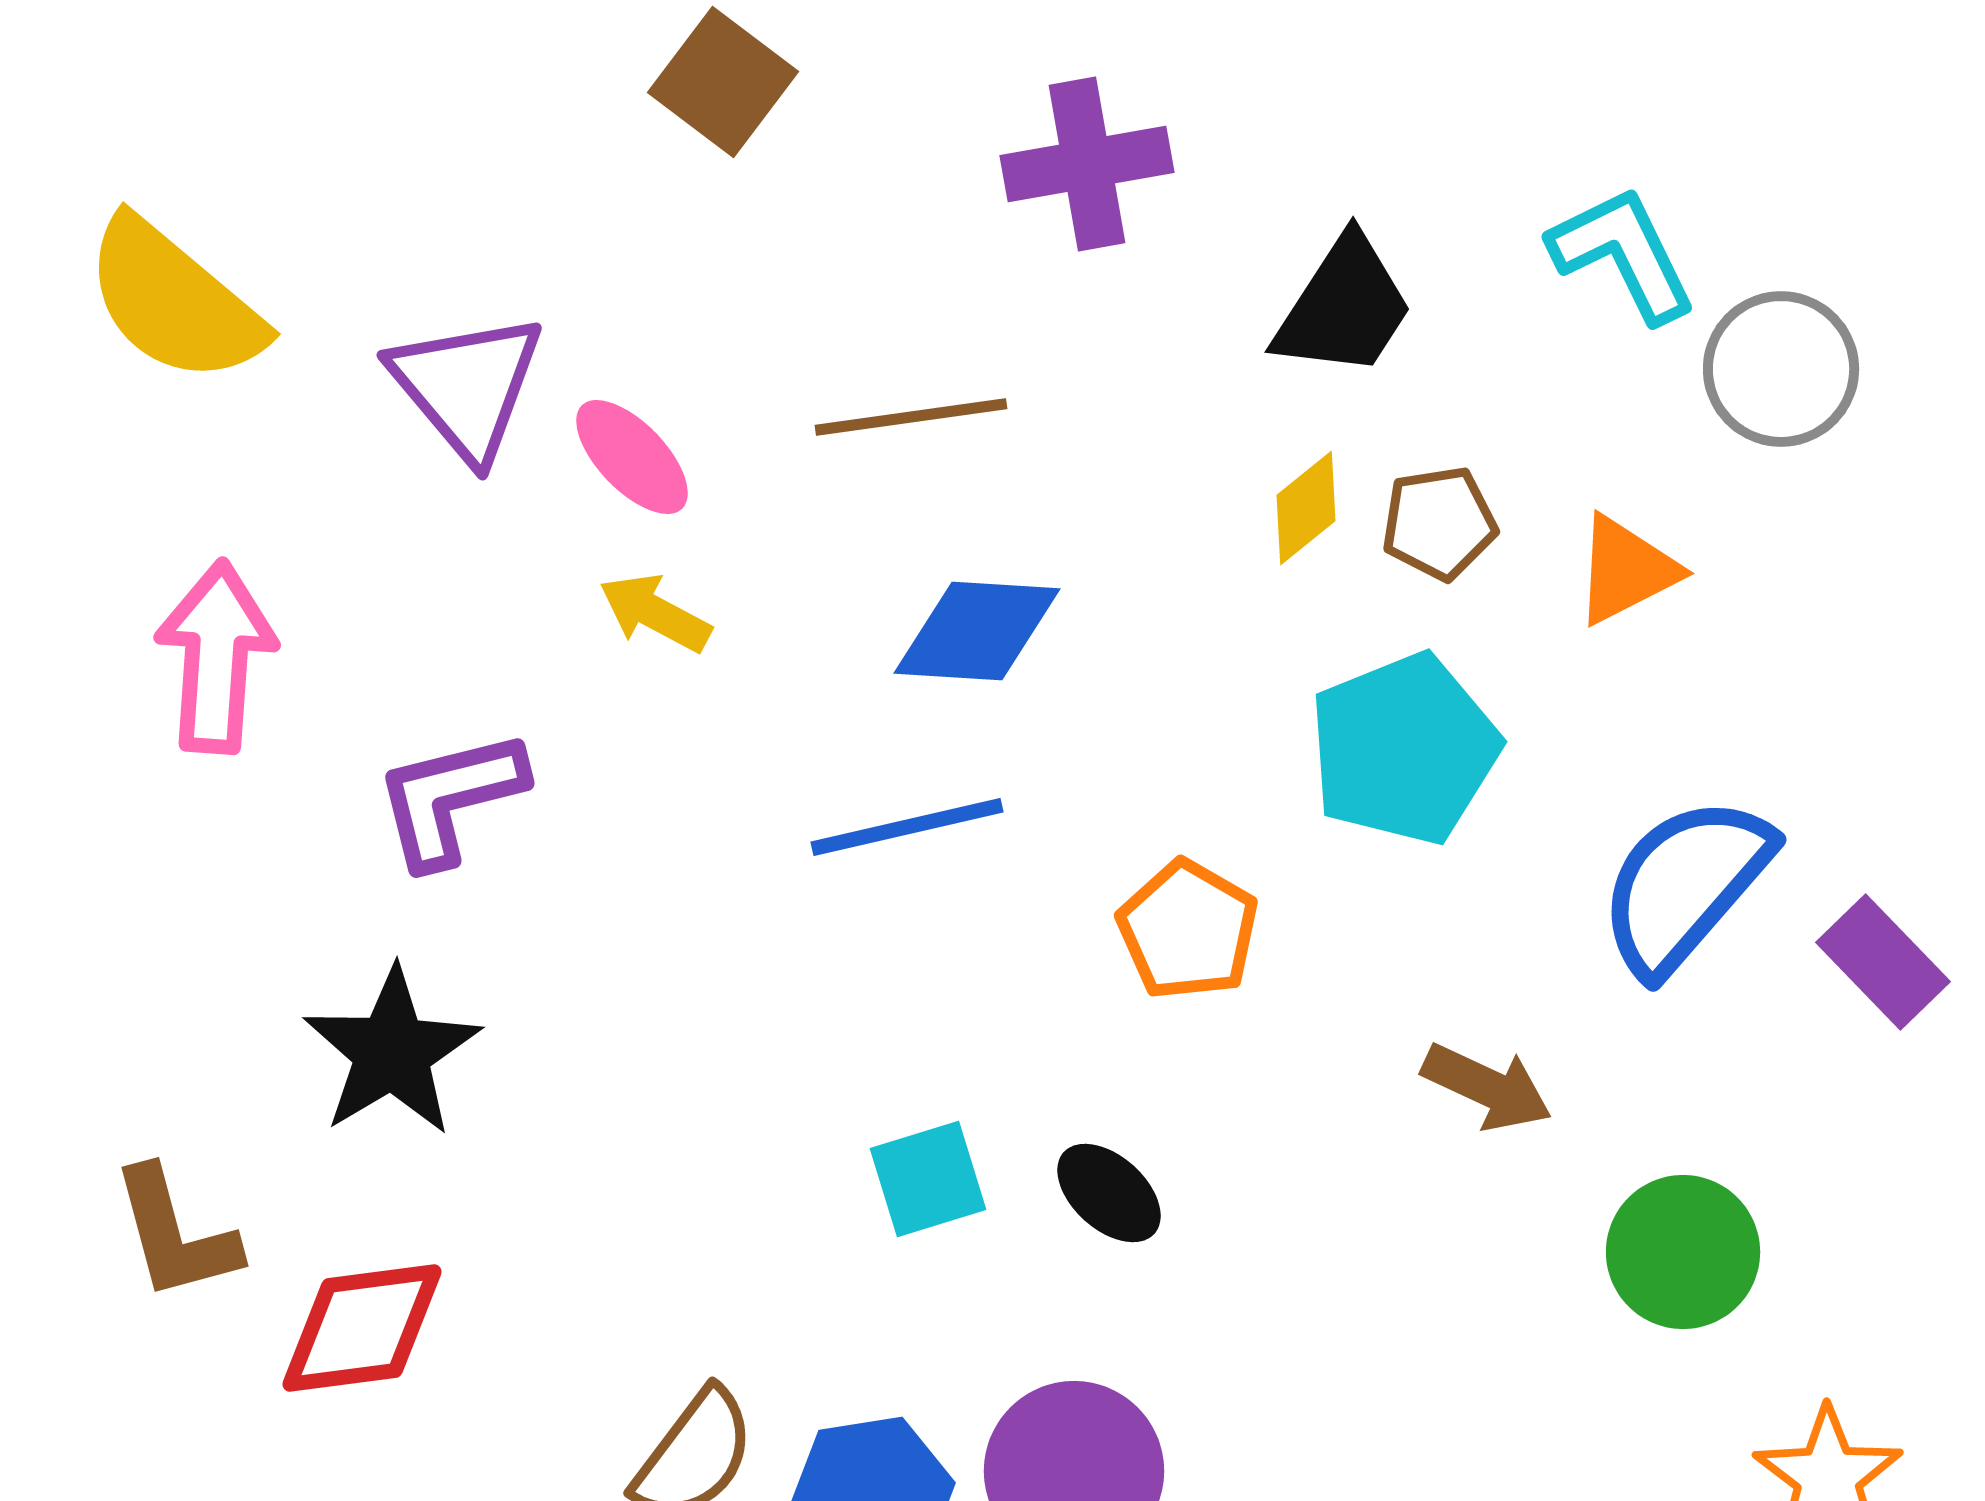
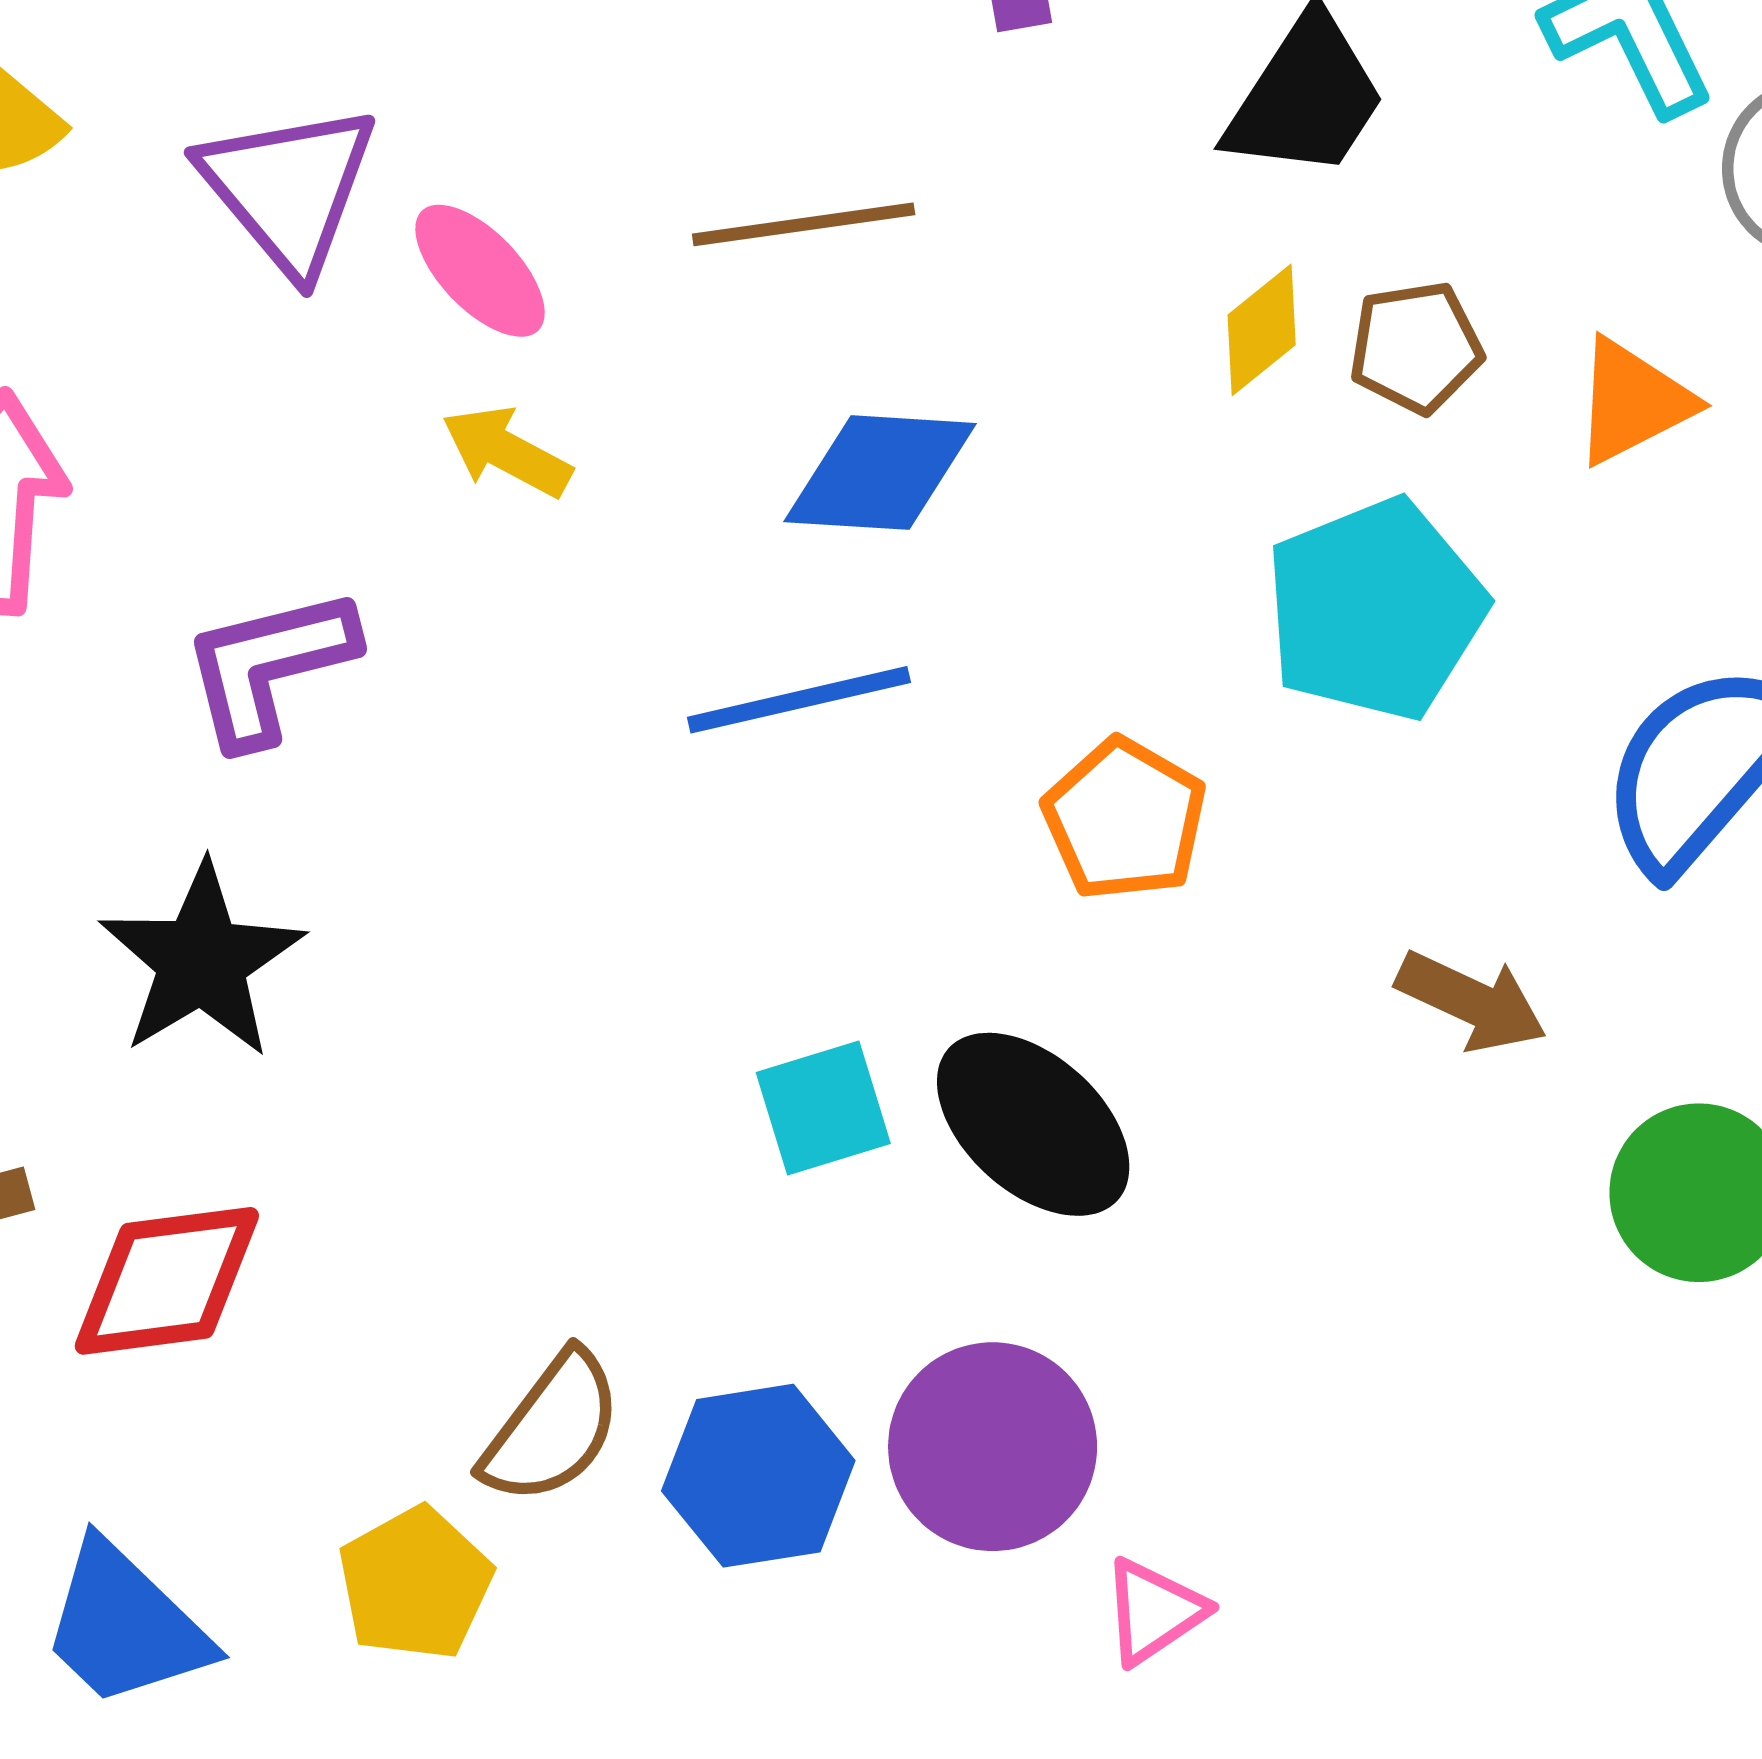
black ellipse: (1109, 1193) -> (1033, 1124), size x1.6

